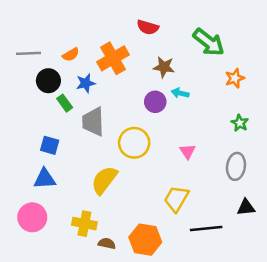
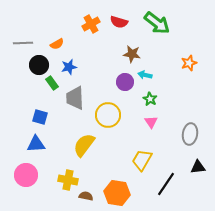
green arrow: (209, 42) -> (157, 23), moved
orange cross: (113, 58) -> (91, 24), moved, size x0.7
green star: (240, 123) -> (150, 99), moved
black line: (206, 229) -> (166, 184), turned -50

